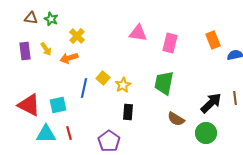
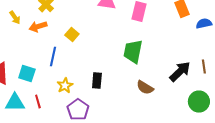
yellow square: (103, 78) -> (72, 34), moved
yellow star: (123, 85) -> (65, 86), moved
cyan square: (58, 105) -> (27, 74), turned 30
green circle: (206, 133) -> (199, 102), moved

